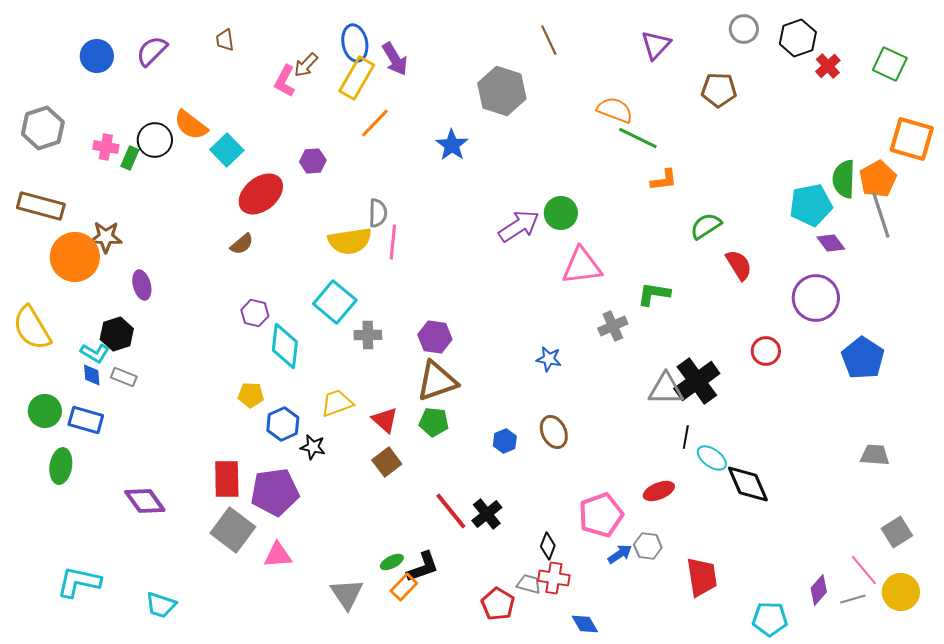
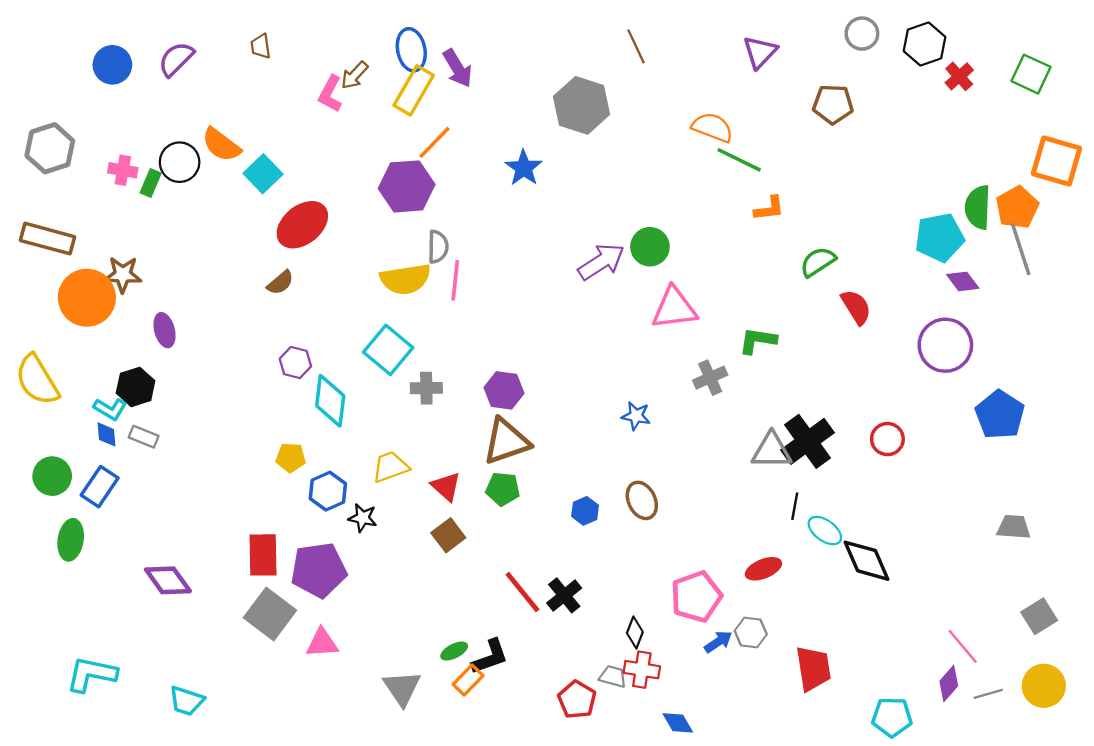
purple hexagon: (313, 161) -> (407, 186), moved, size x1.8
red circle: (766, 351) -> (887, 439), moved
blue rectangle: (86, 420) -> (100, 487), turned -72
pink line: (864, 570) -> (963, 646), moved

